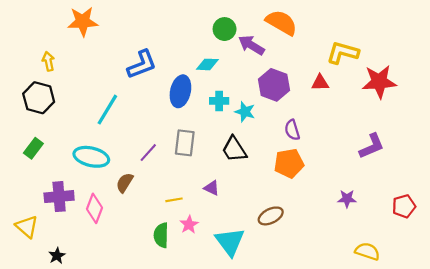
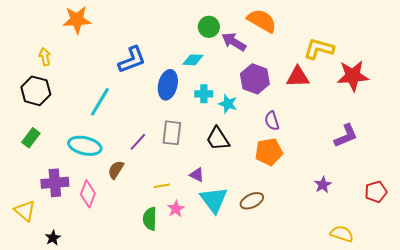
red triangle: (320, 83) -> (298, 77), size x1.4
purple star: (347, 199) -> (323, 185), turned -30
cyan triangle: (230, 242) -> (214, 200), moved

